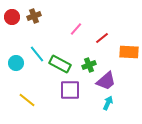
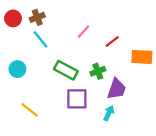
cyan line: (37, 54) -> (41, 39), moved
purple trapezoid: (106, 81) -> (117, 89), turned -30
cyan arrow: (108, 103) -> (109, 113), moved

